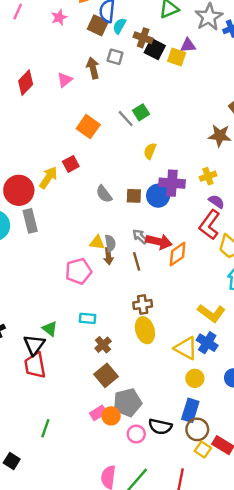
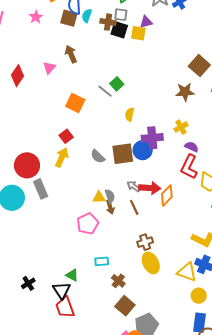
gray square: (115, 57) -> (121, 15), moved
yellow arrow: (48, 178) -> (62, 157), moved
brown square: (134, 196) -> (123, 154), size x1.6

